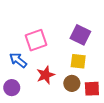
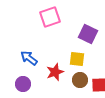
pink square: (36, 40) -> (50, 17), moved
yellow square: (78, 61) -> (77, 59), moved

